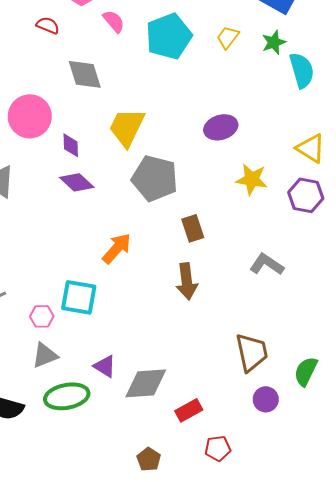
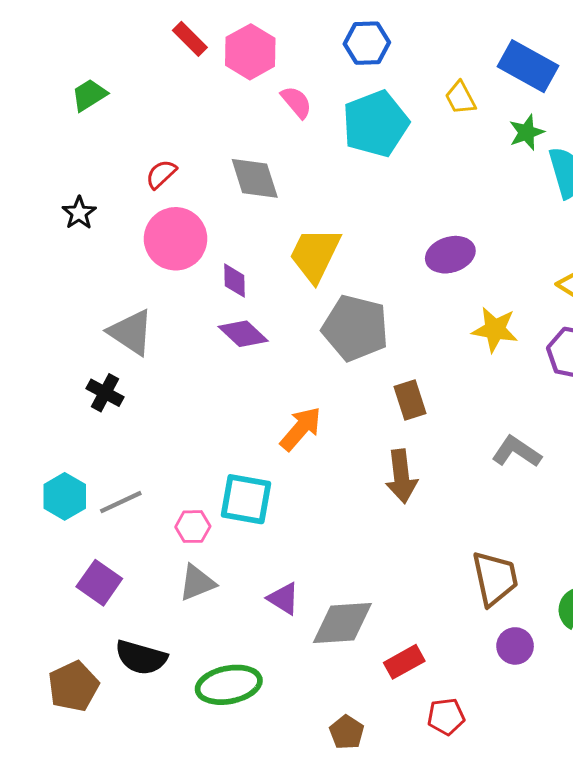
red semicircle: (48, 25) -> (161, 174), moved, turned -65
yellow trapezoid: (228, 37) -> (460, 98), moved, turned -65
green ellipse: (67, 396) -> (229, 685), moved

